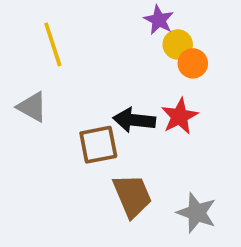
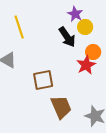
orange circle: (193, 63) -> (93, 52), moved
black arrow: (134, 120) -> (67, 37), moved, turned -130

